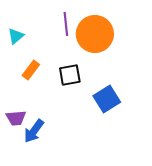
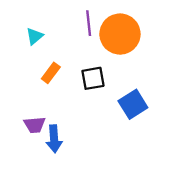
blue arrow: (34, 131) -> (54, 139), turned -40

